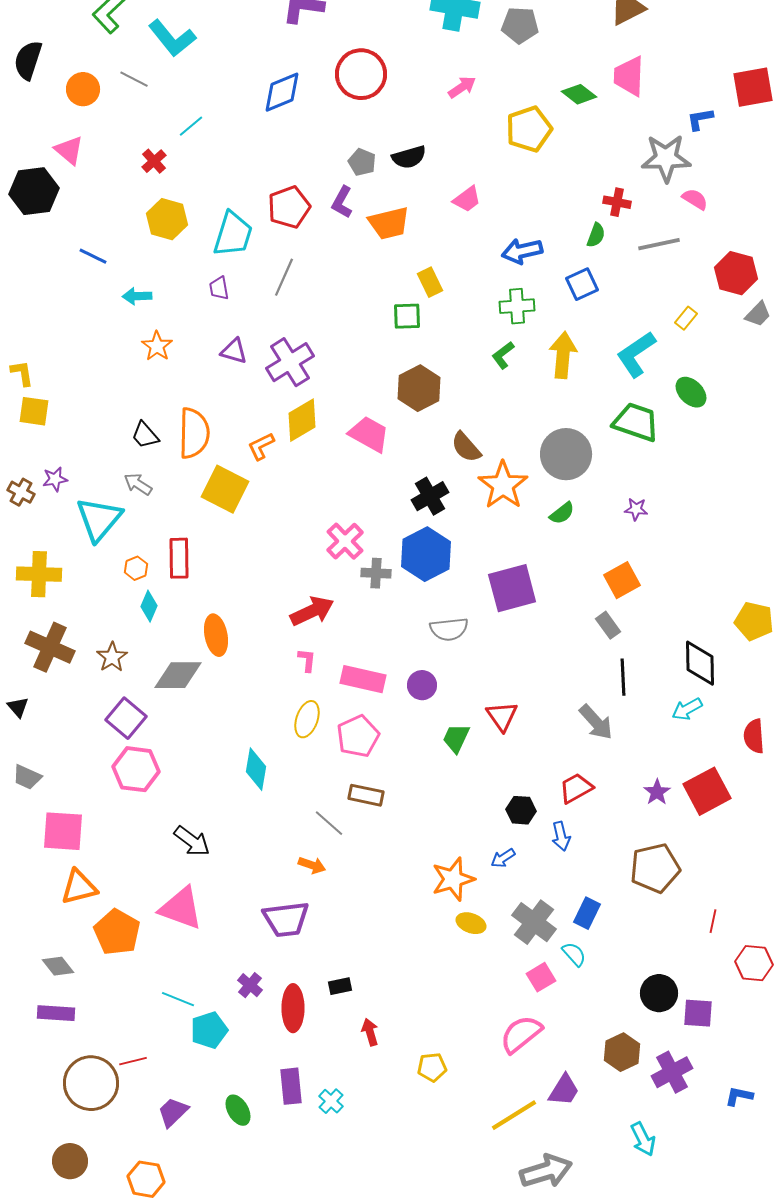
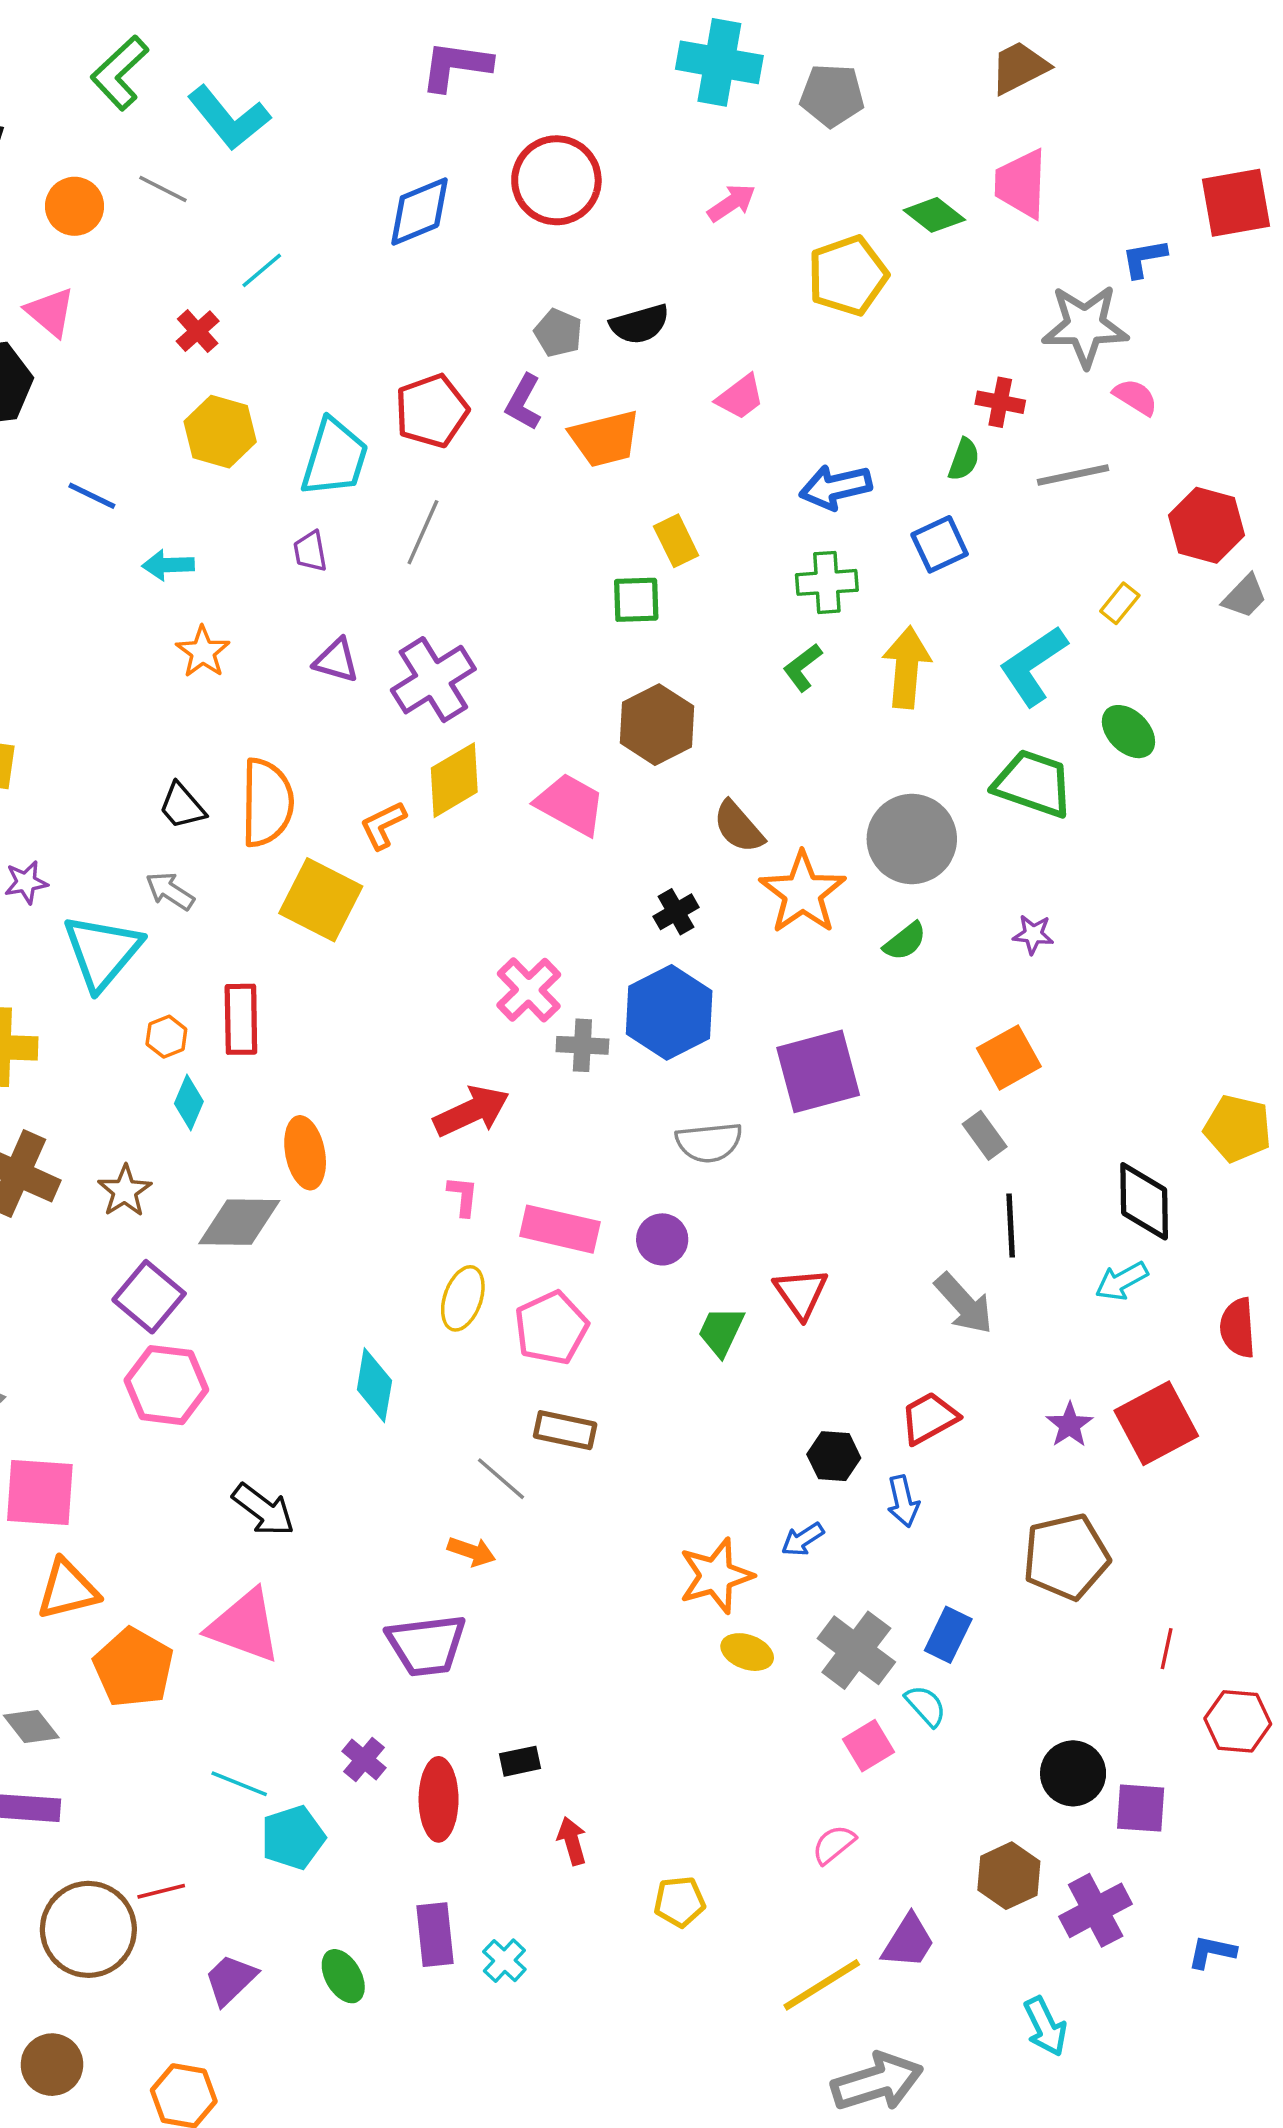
black cross: (430, 496) -> (676, 912), size x0.7
pink semicircle: (521, 1034) -> (834, 1844), size x0.6

